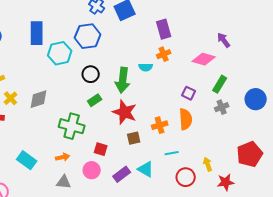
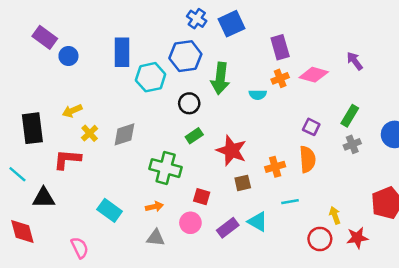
pink diamond: (204, 59) -> (314, 75), moved
green arrow: (123, 80) -> (220, 78), moved
red circle: (186, 177) -> (320, 239), moved

